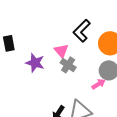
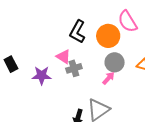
gray cross: (68, 65) -> (74, 68), turned -35

